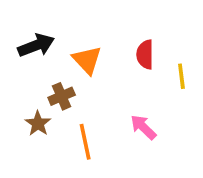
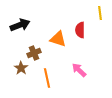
orange triangle: (87, 60) -> (58, 39), moved, turned -30
yellow line: (181, 76) -> (100, 13), moved

